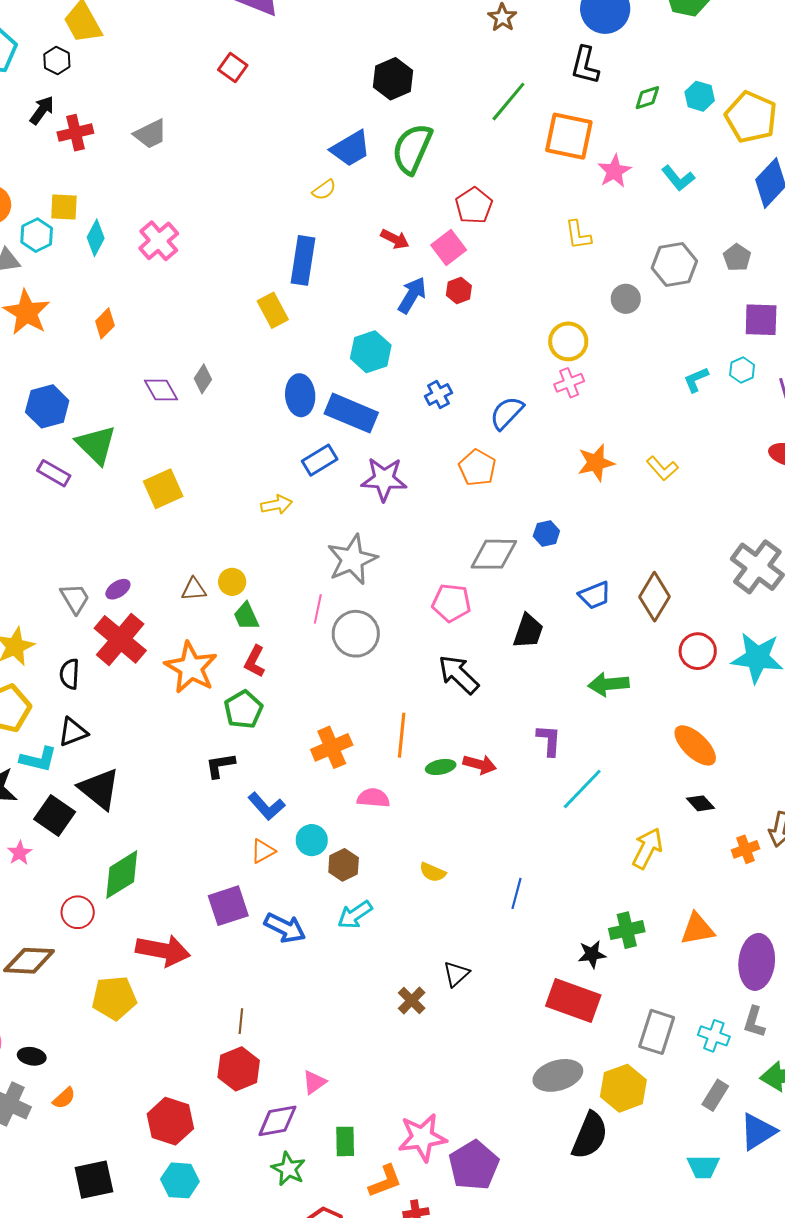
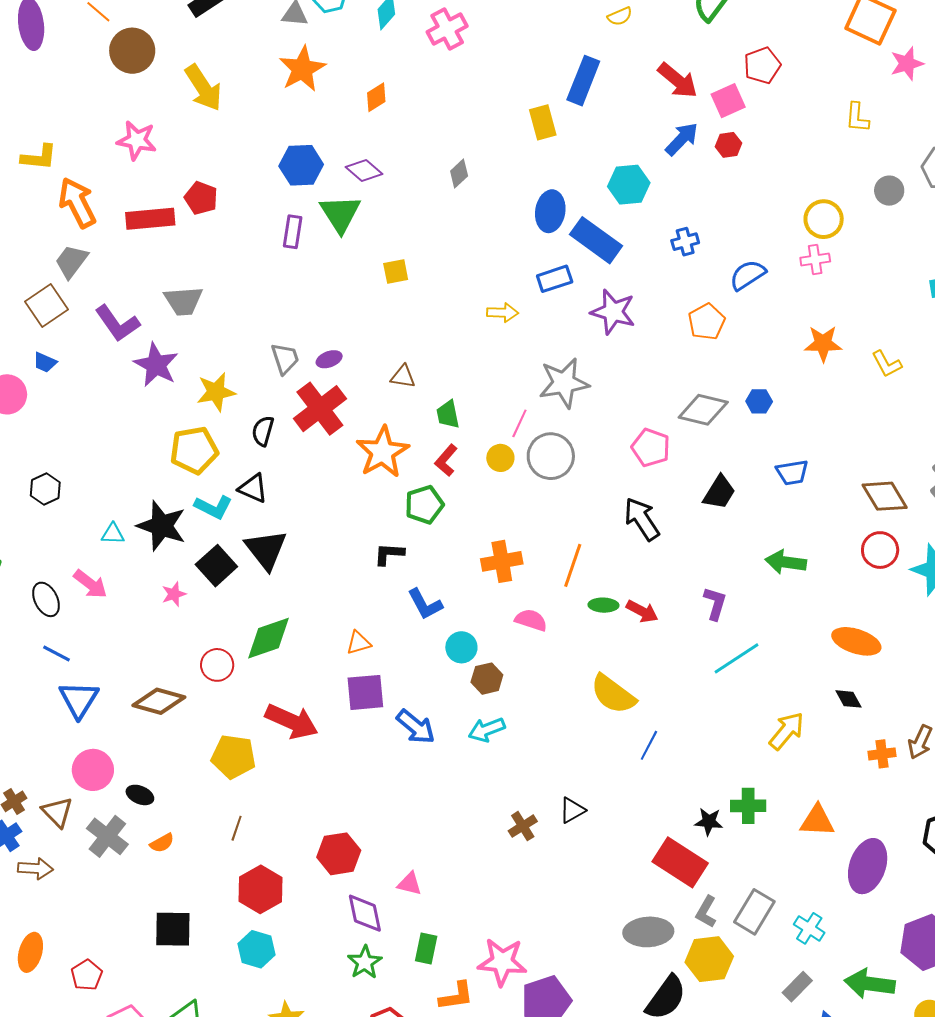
red arrow: (395, 239) -> (678, 80), size x1.5
purple diamond: (161, 390) -> (364, 171), moved, turned -33
purple rectangle: (54, 473) -> (293, 232), turned 56
yellow square: (163, 489) -> (396, 272), size x0.7
yellow circle: (232, 582) -> (500, 458), moved
brown diamond: (655, 597) -> (885, 496), moved, turned -75
black triangle: (73, 732) -> (253, 488), turned 32
orange ellipse: (695, 745) -> (856, 641), turned -39
orange triangle: (263, 851) -> (358, 643), moved
yellow semicircle: (433, 872) -> (613, 694), moved, size x1.8
brown line: (241, 1021) -> (237, 828), moved
gray L-shape: (754, 1022) -> (706, 912), moved
pink triangle: (314, 1082) -> (409, 884), turned 36
purple diamond: (277, 1121) -> (365, 913), turned 75

